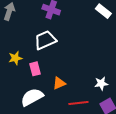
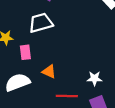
orange triangle: (59, 83) -> (49, 72), turned 40

